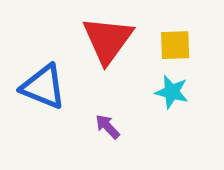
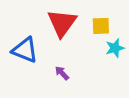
cyan star: (172, 92) -> (115, 48), moved, turned -30

